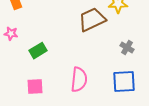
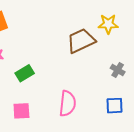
blue square: (124, 82) -> (114, 106), size x0.7

